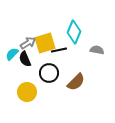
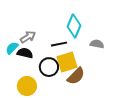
yellow square: (45, 43) -> (67, 62), moved
black semicircle: (25, 59) -> (25, 53), turned 126

